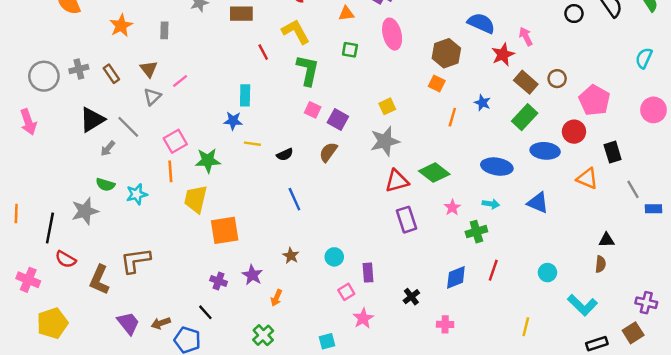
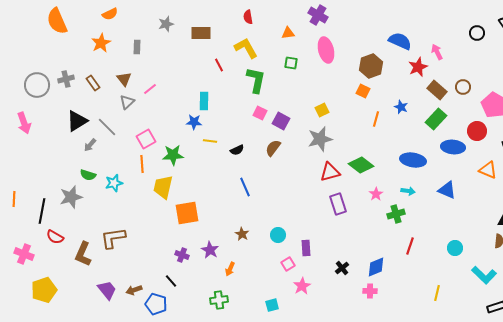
blue diamond: (456, 277) -> (376, 267), moved
green cross: (263, 335) -> (219, 300), turned 36

